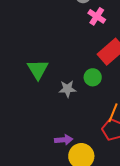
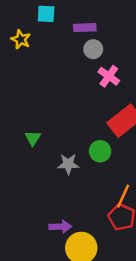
green triangle: (38, 69) -> (33, 138), size x0.6

